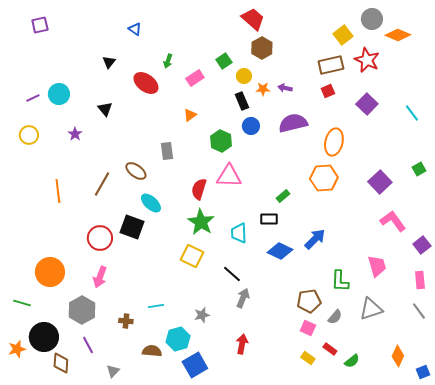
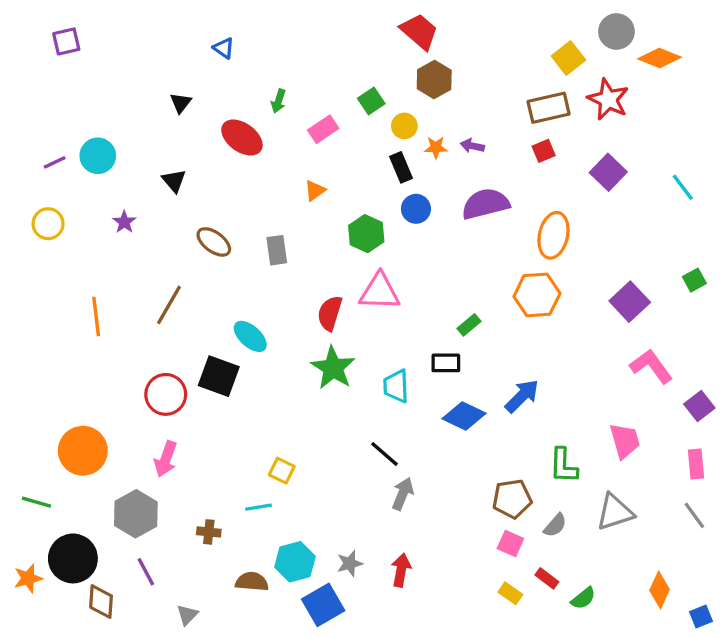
brown ellipse: (136, 171) -> (214, 242), moved
yellow square: (192, 256) -> (282, 471), moved, size x0.7
gray star: (202, 315) -> (350, 563), moved

